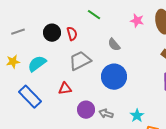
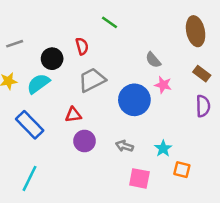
pink star: (137, 21) -> (163, 85), moved
black circle: (52, 33) -> (52, 59), moved
gray semicircle: (114, 45) -> (153, 60), moved
purple circle: (86, 110) -> (85, 141), moved

